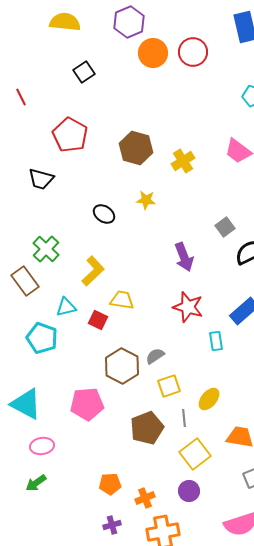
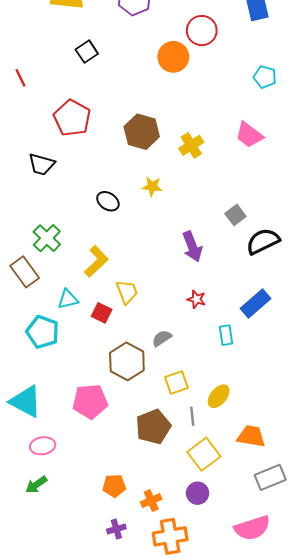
orange circle: (153, 53) -> (173, 57), moved
yellow trapezoid: (122, 300) -> (127, 292), turned 60
red star: (188, 307) -> (196, 299), size x0.6
gray semicircle: (155, 356) -> (162, 338), moved

